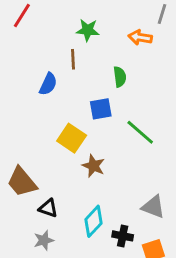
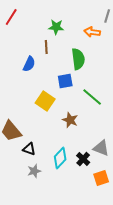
green semicircle: (120, 77) -> (78, 59), size x1.5
brown star: (93, 166) -> (70, 120), moved
black cross: (123, 236) -> (83, 159), moved, turned 32
gray star: (44, 240) -> (34, 171), moved

